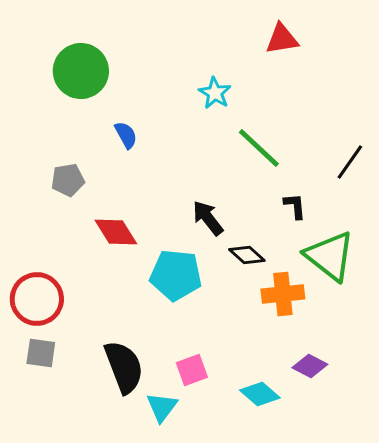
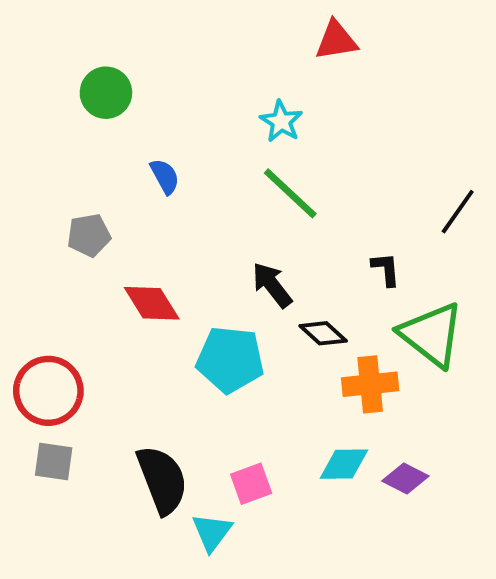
red triangle: (282, 39) -> (336, 40), moved
green circle: (81, 71) -> (106, 93), size x0.7
green line: (259, 148) -> (290, 193), moved
cyan diamond: (260, 394) -> (344, 464), moved, turned -42

